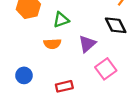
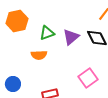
purple triangle: (87, 44) -> (71, 37), moved

